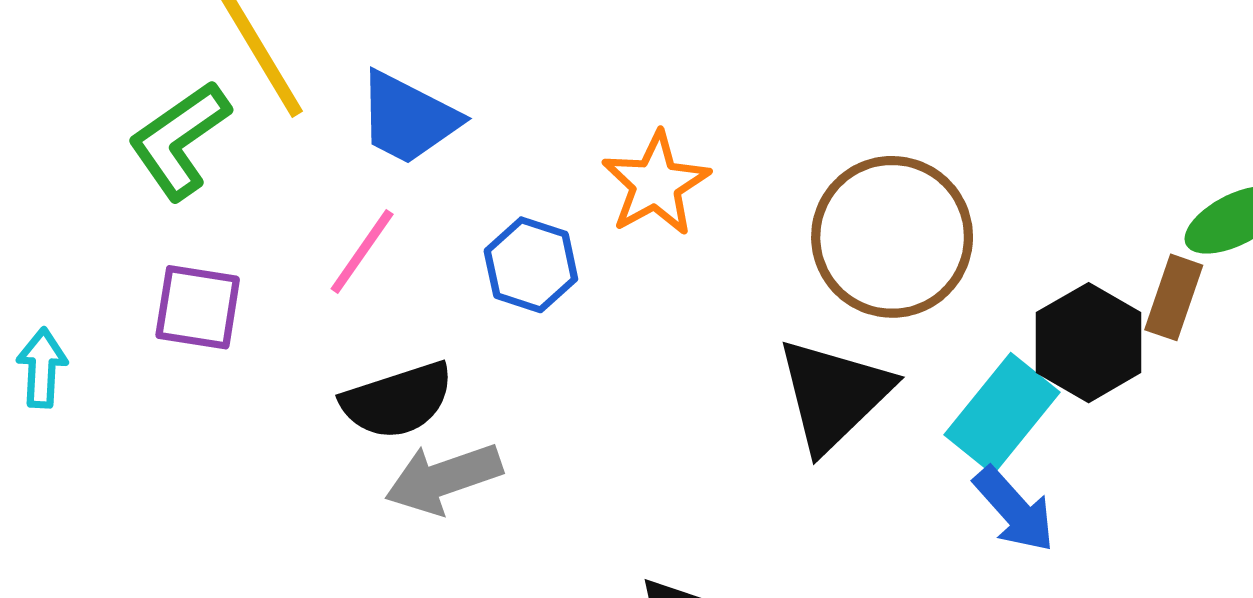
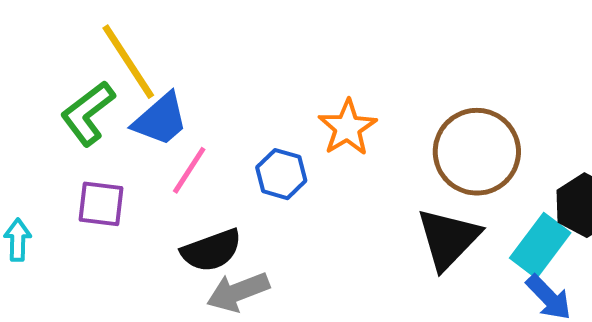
blue trapezoid: (408, 118) -> (160, 120), moved, turned -66

